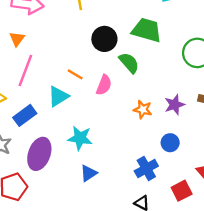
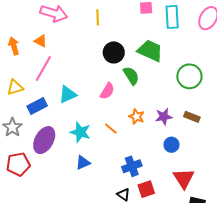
orange triangle: (17, 39) -> (41, 41), turned -48
orange line: (75, 74) -> (111, 129), moved
blue circle: (170, 143) -> (171, 145), moved
red square: (182, 191) -> (146, 189), moved

